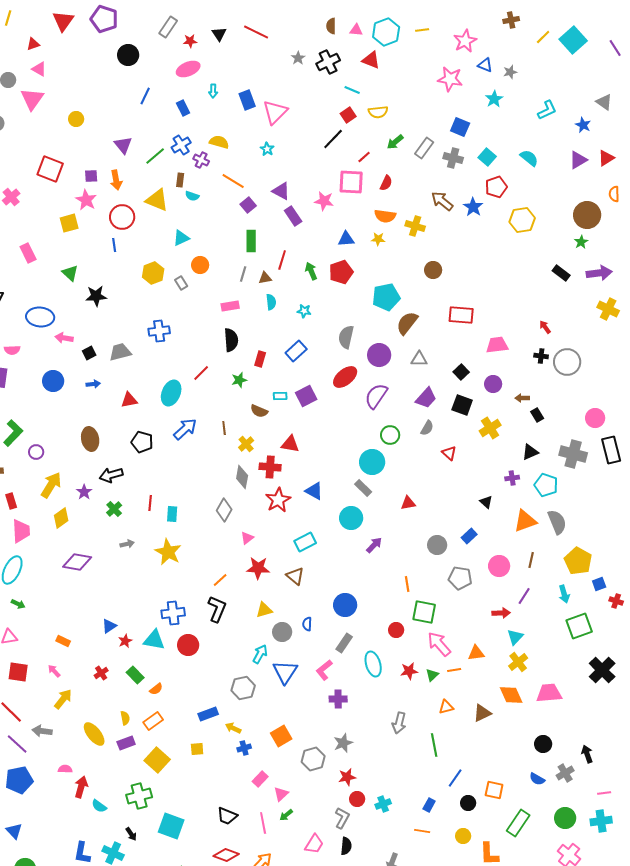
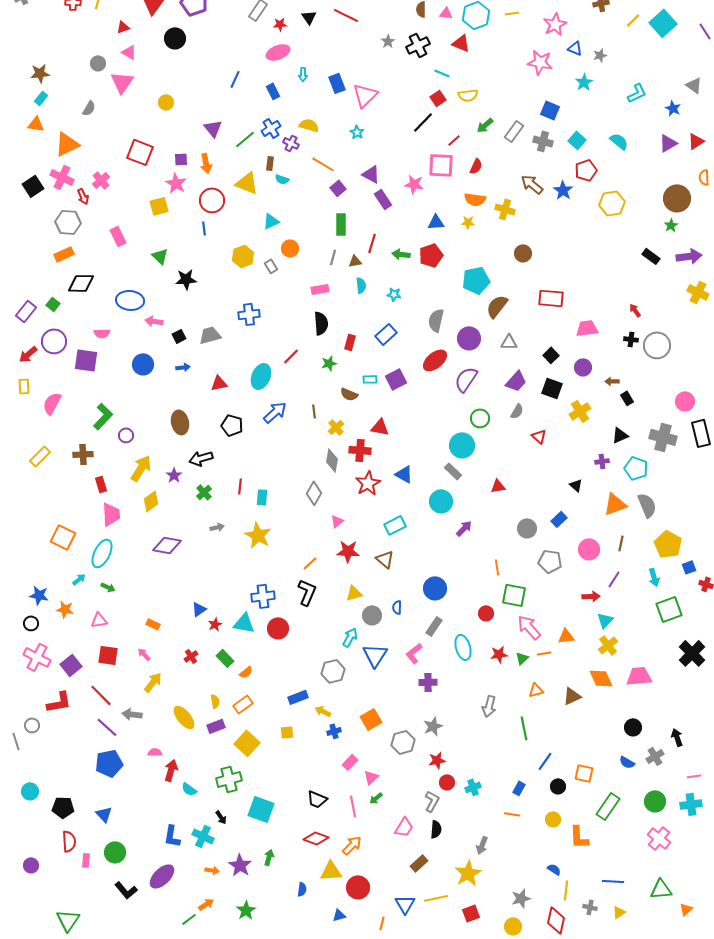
black circle: (128, 55) -> (175, 38), moved
green arrow: (311, 271) -> (401, 254), turned -60

